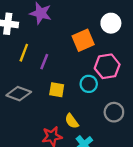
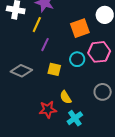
yellow line: (24, 53) -> (37, 25), moved
cyan circle: (89, 84) -> (77, 59), moved

